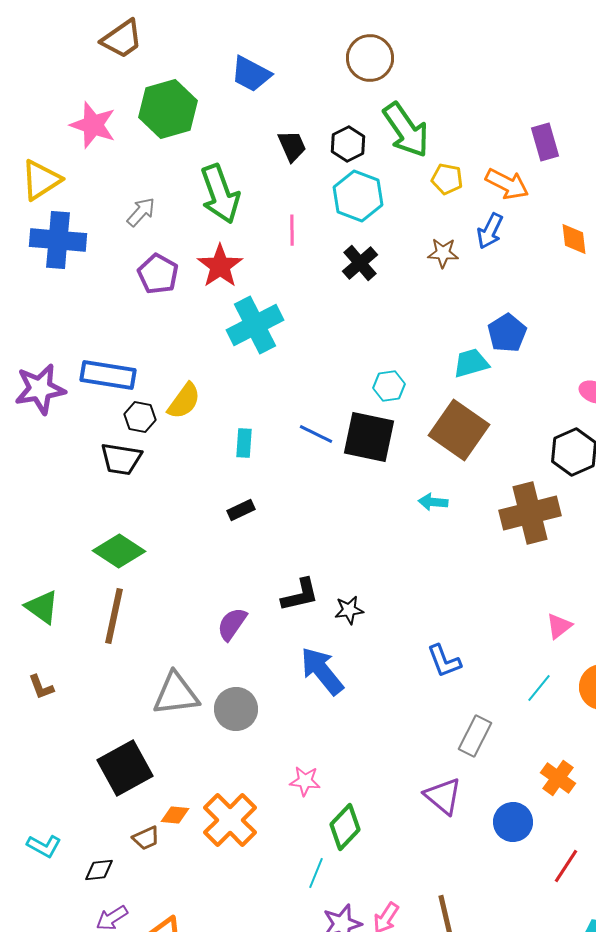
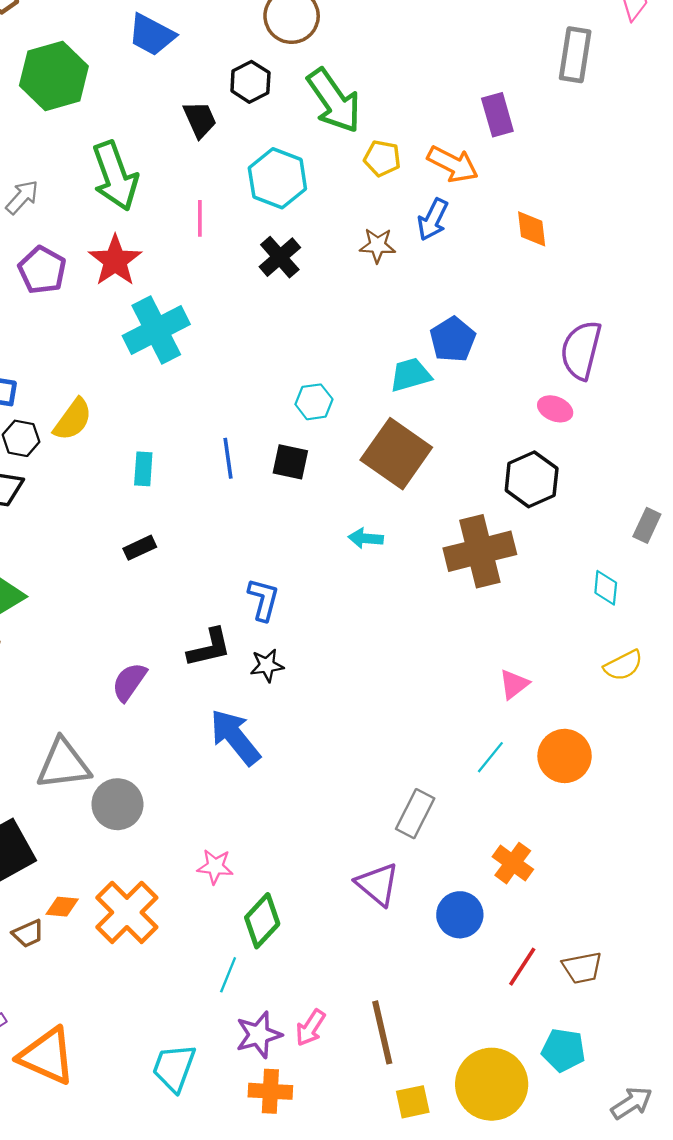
black hexagon: (348, 144) -> (250, 82), moved
blue line: (316, 434) -> (228, 458), turned 56
black square: (369, 437) -> (290, 462), size x0.6
blue L-shape: (444, 661) -> (263, 599), moved, turned -144
gray circle: (236, 709) -> (117, 804), moved

